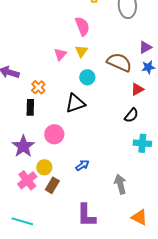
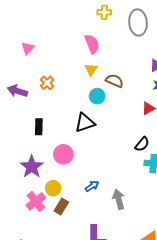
pink triangle: (60, 54) -> (28, 48), moved
brown semicircle: (119, 62) -> (114, 81), moved, size x0.7
orange cross: (38, 87) -> (47, 83), moved
black semicircle: (131, 115) -> (142, 144), moved
gray arrow: (120, 184) -> (119, 199), moved

